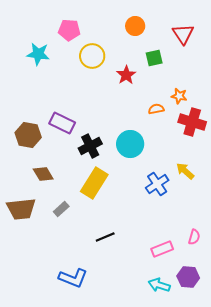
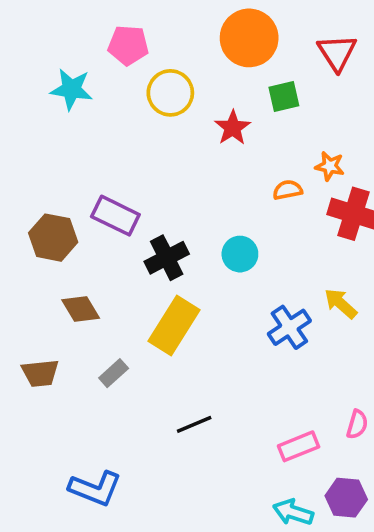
orange circle: (135, 26) -> (249, 38), size x1.6
cyan circle: (130, 144) -> (240, 254), size x0.7
brown trapezoid: (21, 209) -> (40, 373), size x0.7
blue L-shape: (73, 278) -> (95, 488), moved

